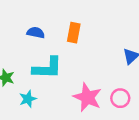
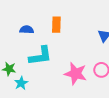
cyan star: (28, 99) -> (21, 83), moved

